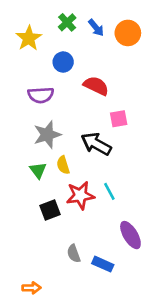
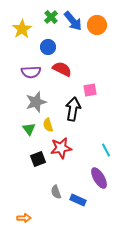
blue arrow: (96, 28) -> (73, 21), size x1.5
red semicircle: (96, 86) -> (62, 69), moved
black arrow: (96, 144) -> (73, 109), turned 70
cyan line: (109, 191) -> (106, 150), moved

